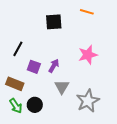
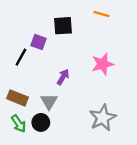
purple square: (34, 67) -> (38, 42), moved
gray triangle: (62, 87) -> (49, 101), moved

